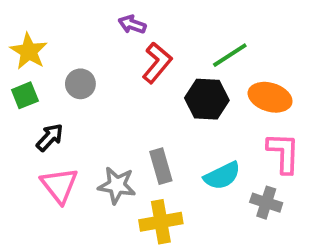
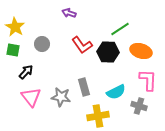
red L-shape: (157, 63) -> (82, 45), moved, turned 105
green square: (25, 95) -> (13, 50), turned 32
yellow cross: (161, 222) -> (98, 116), moved

